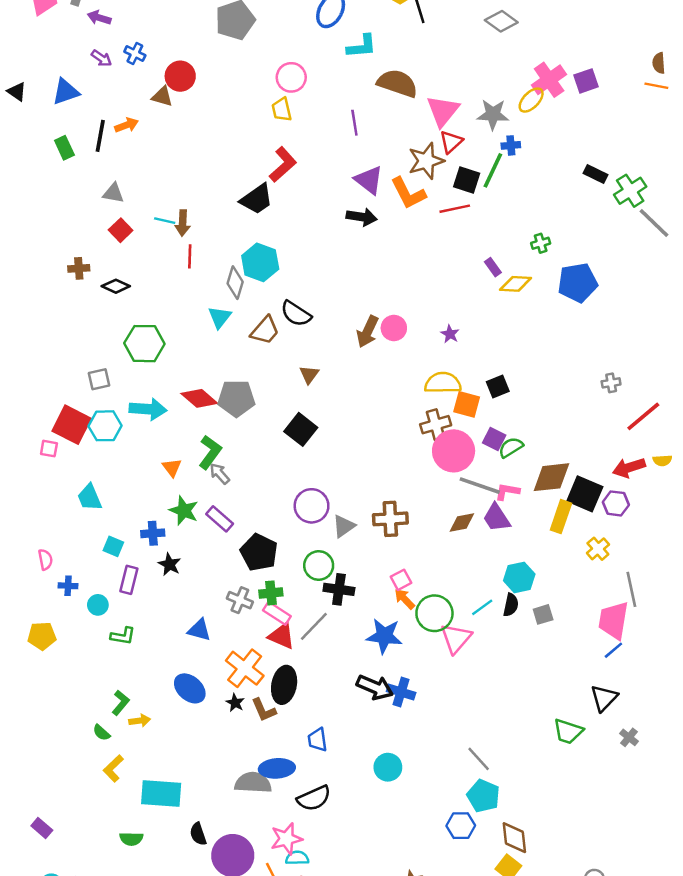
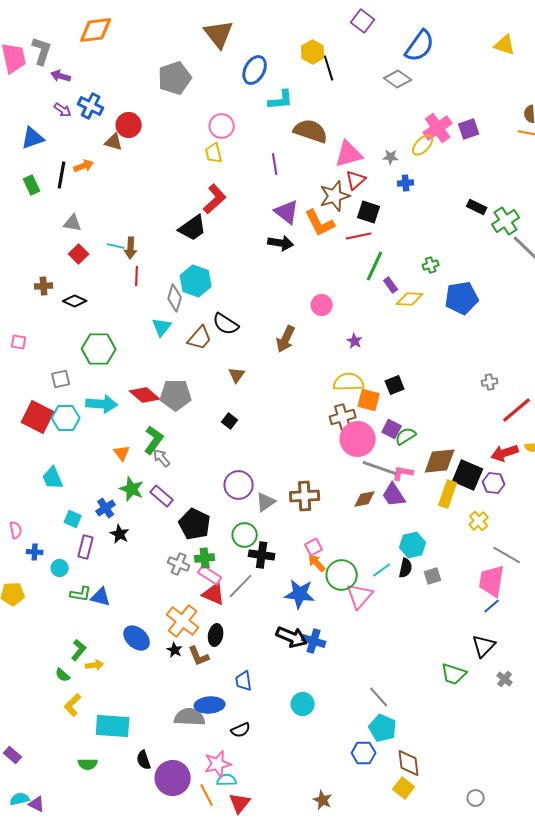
blue cross: (135, 53) -> (91, 106), size x1.4
pink triangle: (443, 111) -> (349, 154), turned 36
gray star: (493, 114) -> (391, 157), size x0.6
green line: (493, 170) -> (375, 266), moved
pink circle: (394, 328) -> (322, 305), moved
black square: (301, 429) -> (230, 421), size x0.6
pink square: (49, 449) -> (19, 342), moved
blue cross: (153, 533) -> (106, 508), turned -30
gray line: (631, 589) -> (507, 555), turned -48
blue triangle: (199, 630) -> (101, 597), moved
black ellipse: (284, 685) -> (216, 635), size x0.7
black semicircle: (314, 798) -> (241, 730), size x0.7

